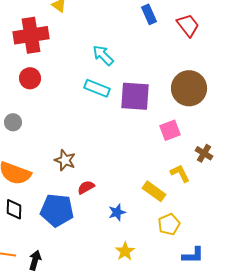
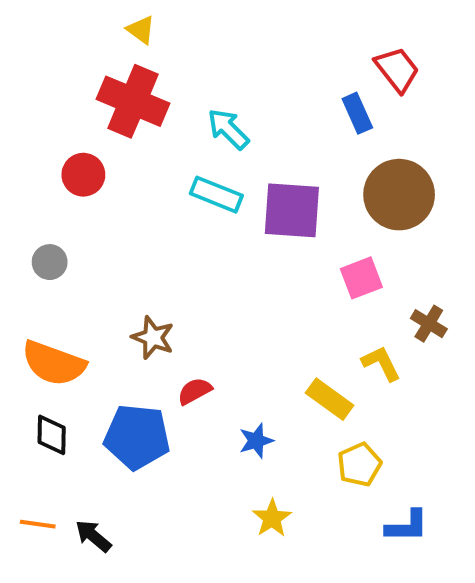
blue rectangle: (149, 14) -> (357, 113), moved
red cross: (31, 35) -> (133, 101), moved, turned 32
black arrow: (35, 260) -> (93, 536), turned -66

